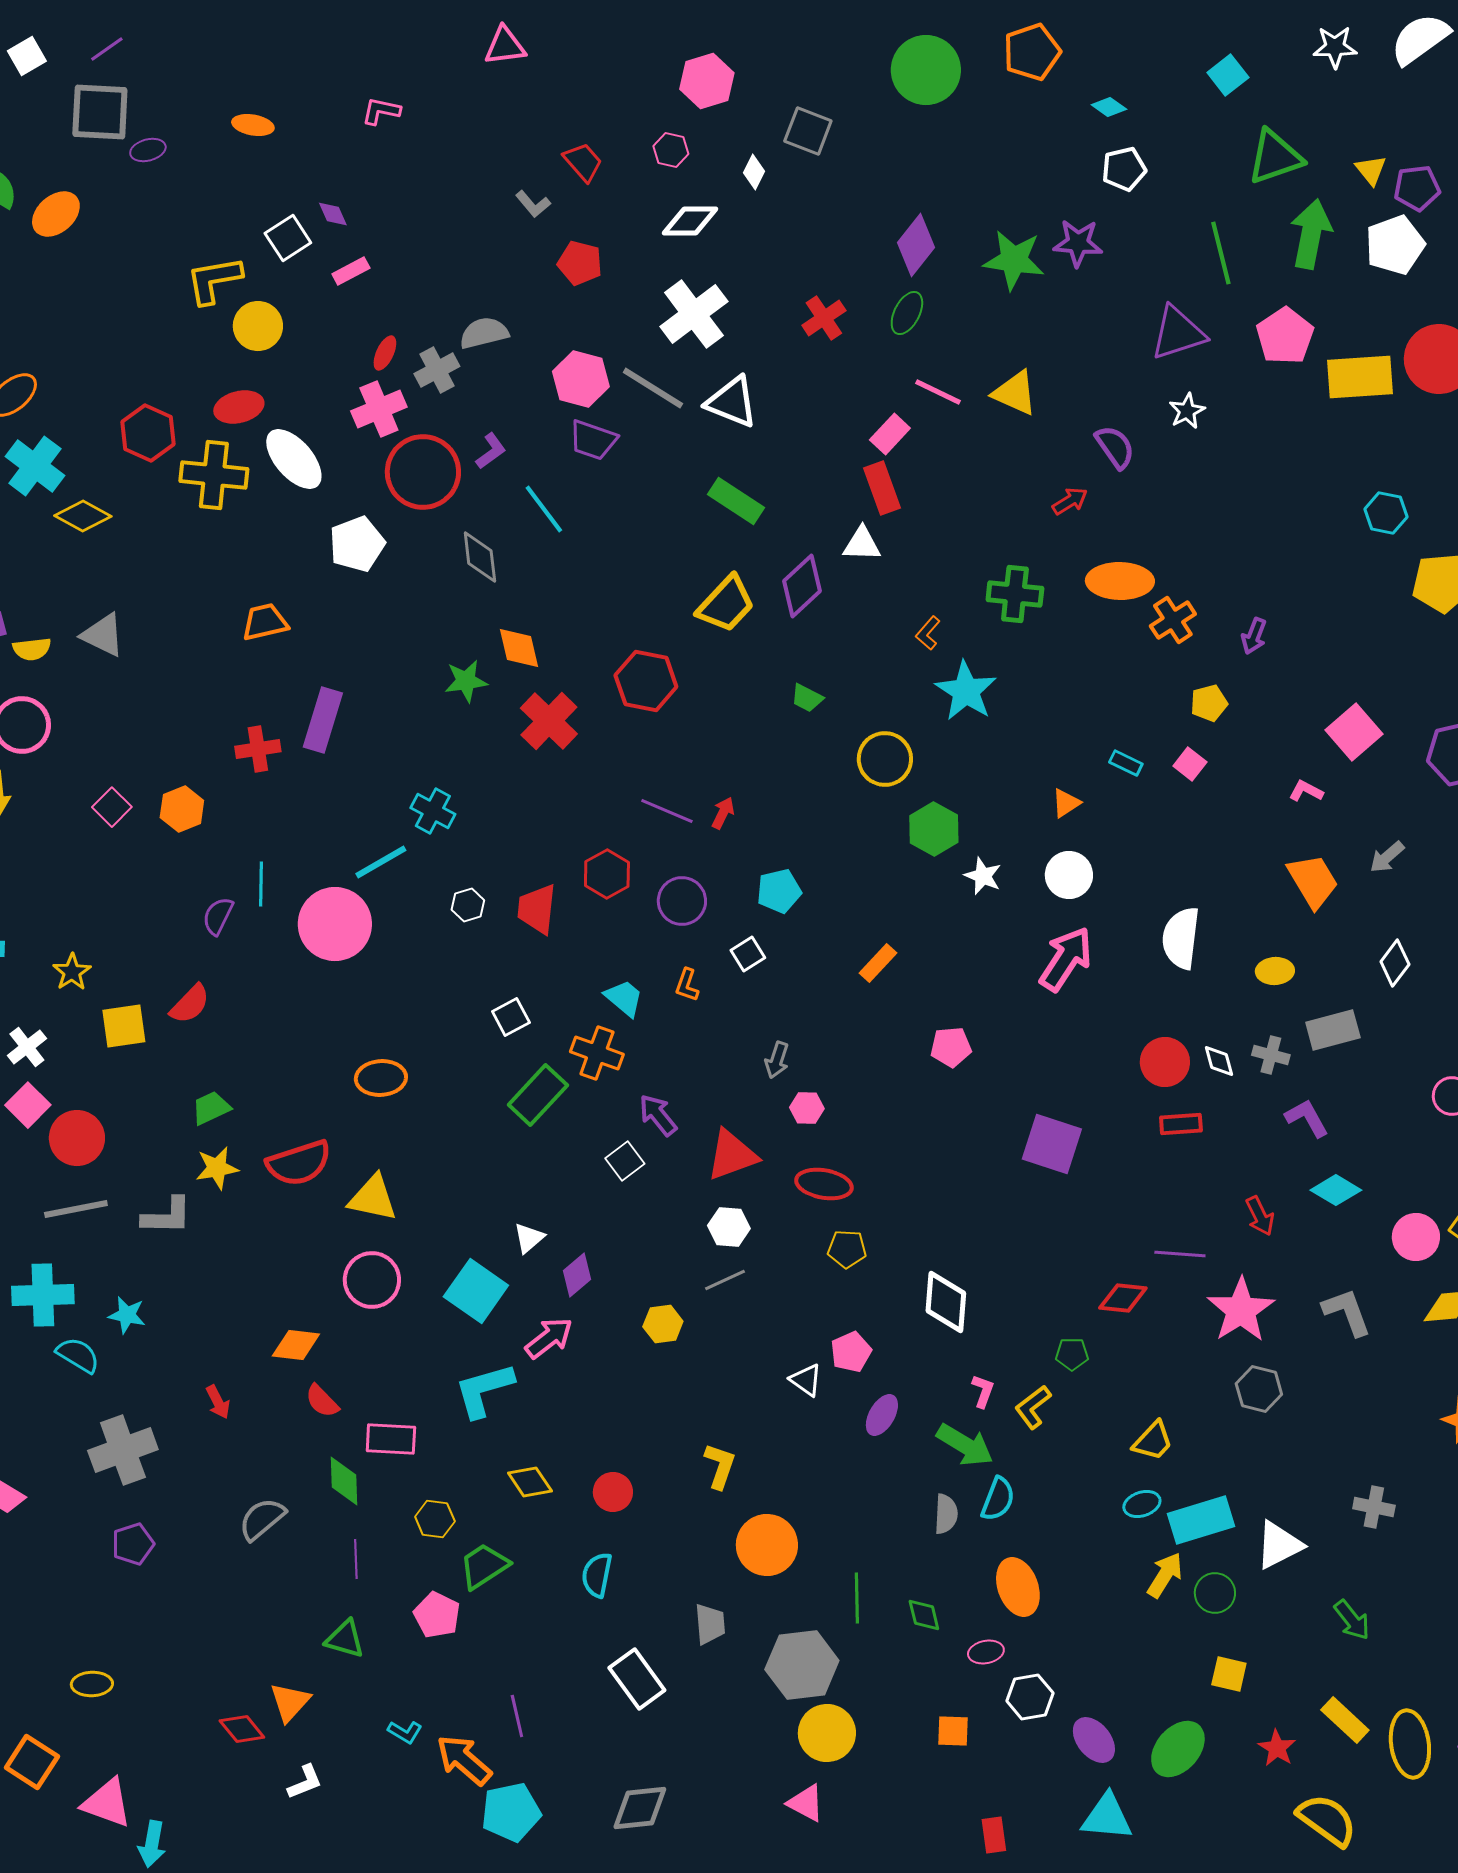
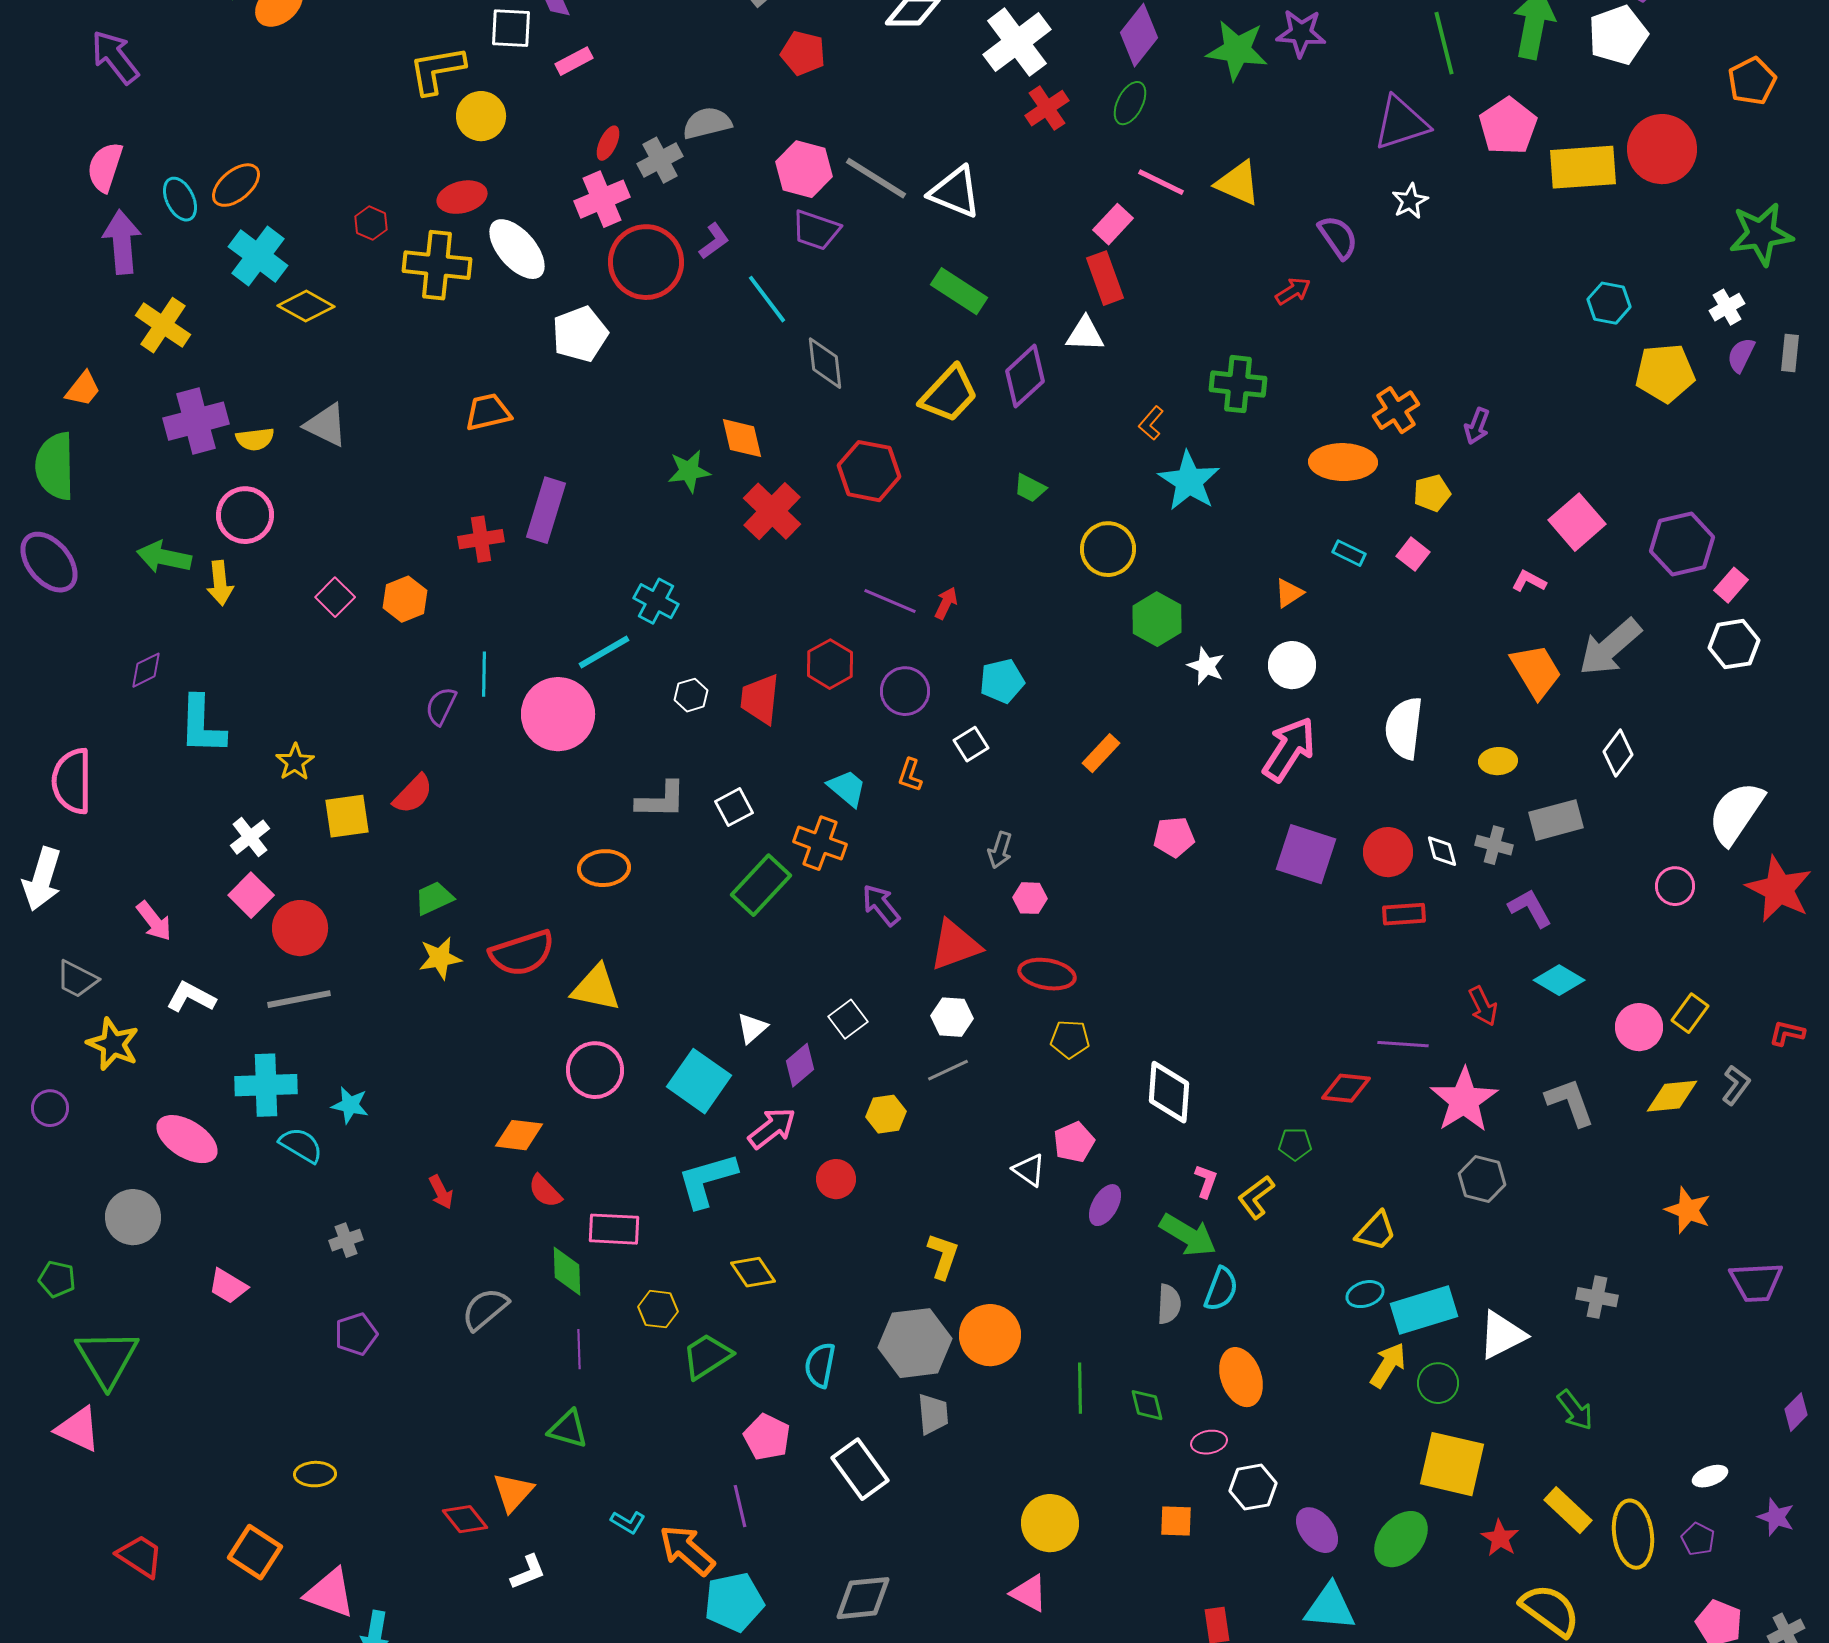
white square: (288, 238) -> (511, 28), turned 36
white cross: (694, 314) -> (1017, 42), moved
red hexagon: (148, 433) -> (371, 223), size x0.6
gray diamond: (480, 557) -> (825, 363), moved
orange ellipse: (1120, 581) -> (1343, 462), moved
gray arrow: (1387, 857) -> (1610, 647), size x1.8
purple square: (1052, 1144) -> (1306, 854), moved
white square: (625, 1161) -> (848, 1019), moved
gray L-shape: (167, 1216) -> (661, 800), moved
gray cross: (123, 1450) -> (346, 1240), size x0.5
red circle: (613, 1492) -> (836, 1179), moved
pink pentagon: (437, 1615) -> (767, 1437), moved
gray hexagon: (802, 1665) -> (915, 1343), moved
yellow square: (1229, 1674) -> (1452, 1464), size x1.8

